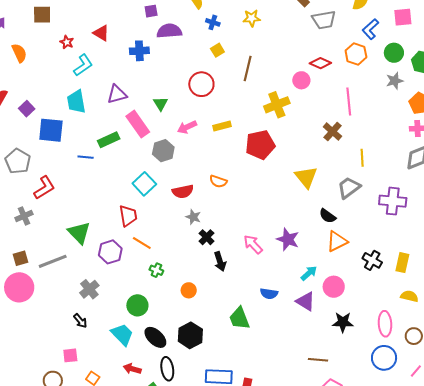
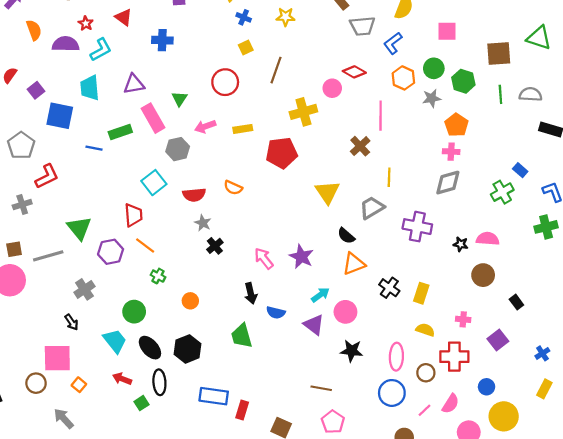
blue L-shape: (370, 29) -> (393, 43), moved
purple semicircle: (169, 31) -> (66, 44), moved
orange hexagon: (356, 54) -> (403, 78), moved
black arrow: (220, 261) -> (251, 293), moved
pink square: (70, 355) -> (57, 358), size x1.8

